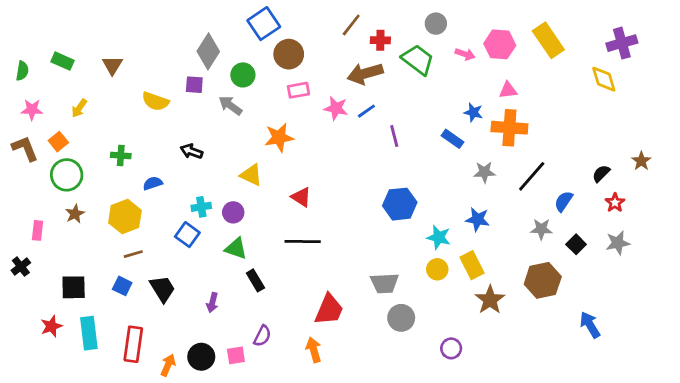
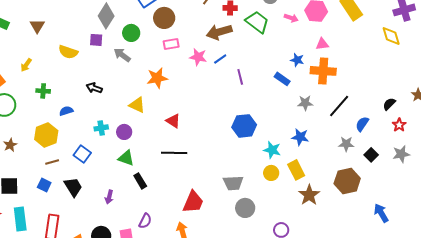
yellow arrow: (79, 108) -> (26, 65), moved
brown star: (75, 214) -> (10, 145), moved
blue square: (187, 235) -> (82, 154), moved

